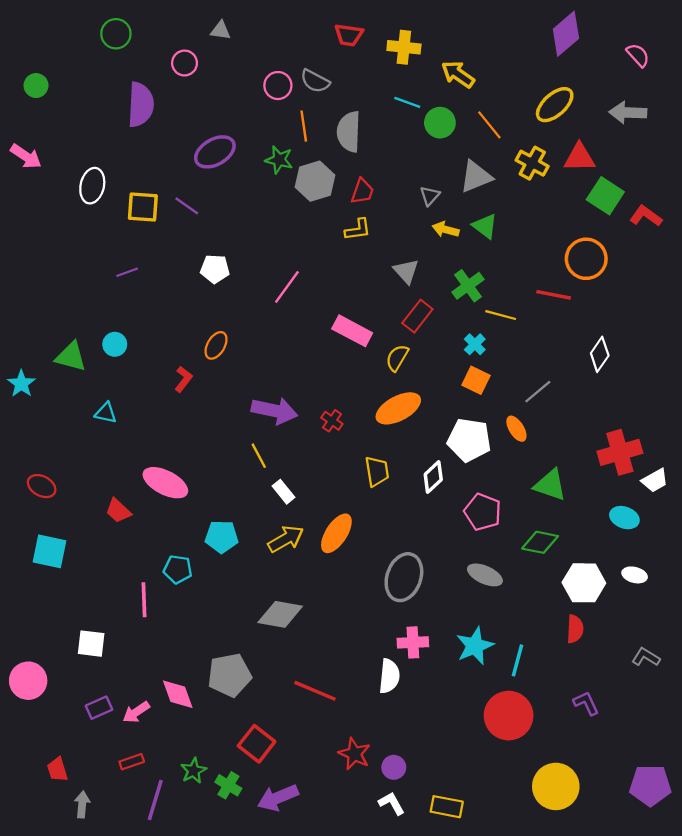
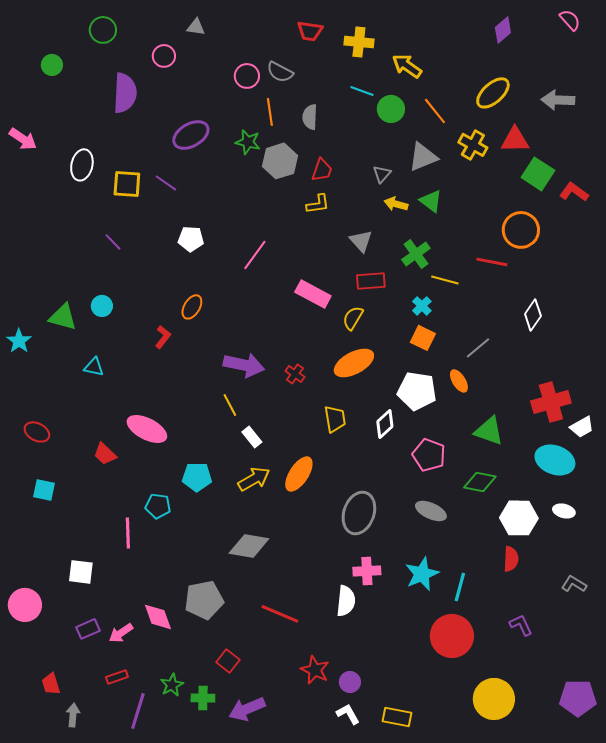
purple diamond: (566, 34) -> (503, 30), size x0.7
pink semicircle: (638, 55) -> (570, 20), moved
green circle: (36, 86) -> (52, 65), moved
gray semicircle: (349, 132) -> (310, 117), size x0.7
purple line: (127, 272) -> (113, 242), turned 66
red rectangle: (417, 316) -> (371, 281), turned 48
cyan ellipse: (624, 518) -> (555, 460), size x1.5
cyan square: (50, 551) -> (44, 490), size x0.7
red square: (257, 744) -> (228, 661), size x0.7
green cross: (228, 785) -> (203, 698), turned -30

